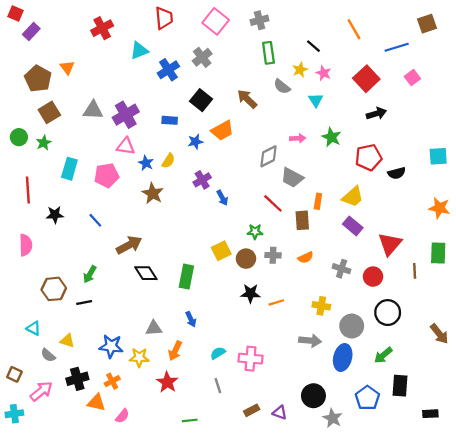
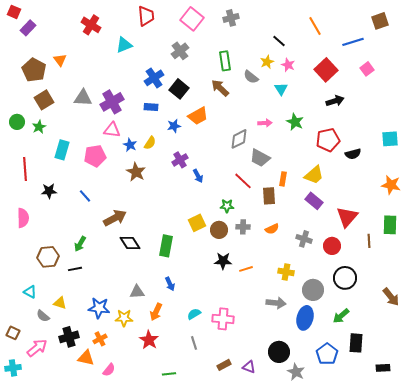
red cross: (102, 28) -> (91, 25), turned -30
green rectangle: (268, 53) -> (225, 61), moved
blue cross: (168, 70) -> (154, 78), moved

